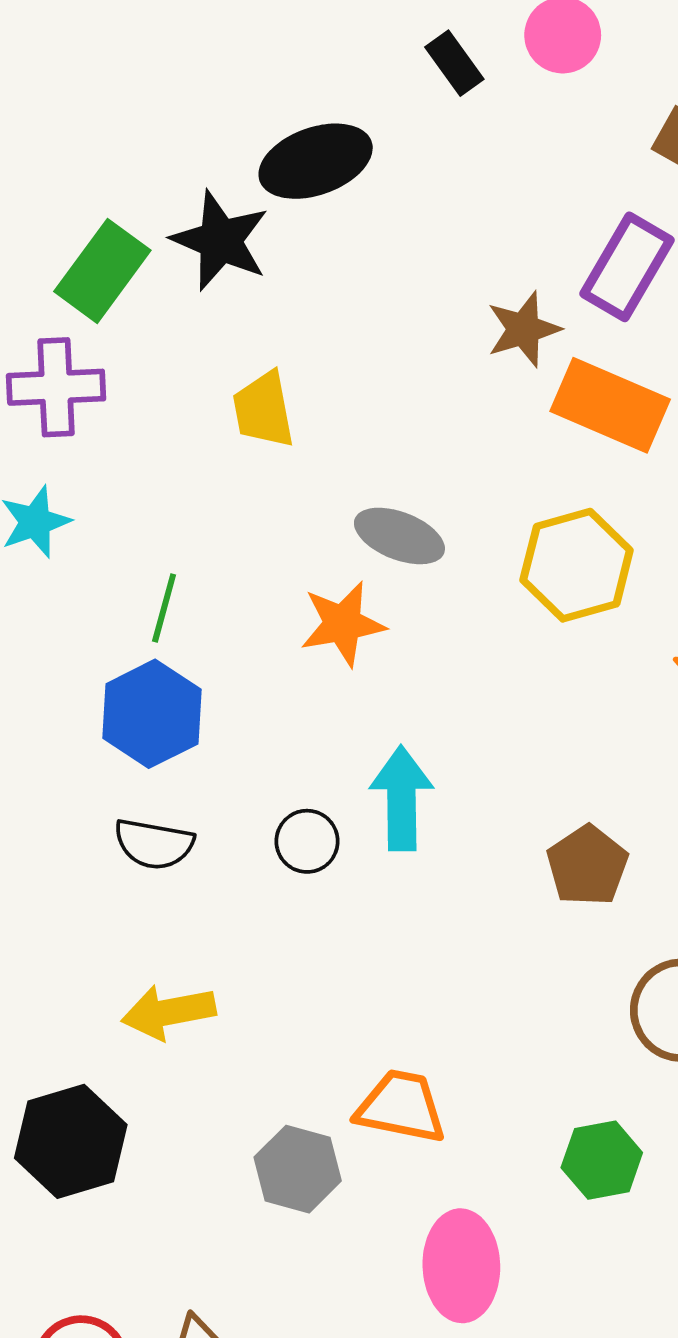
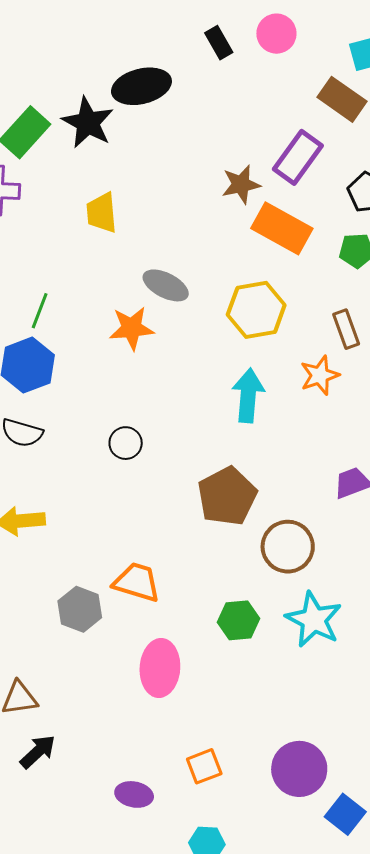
cyan arrow: (402, 798) -> (248, 395), moved
black circle: (307, 841) -> (126, 443), moved
brown pentagon: (587, 866) -> (227, 496), moved, size x1.4

